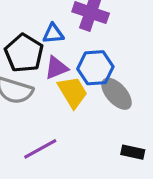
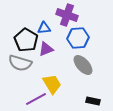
blue hexagon: (95, 68) -> (78, 38), moved
yellow trapezoid: (73, 92) -> (52, 84), moved

